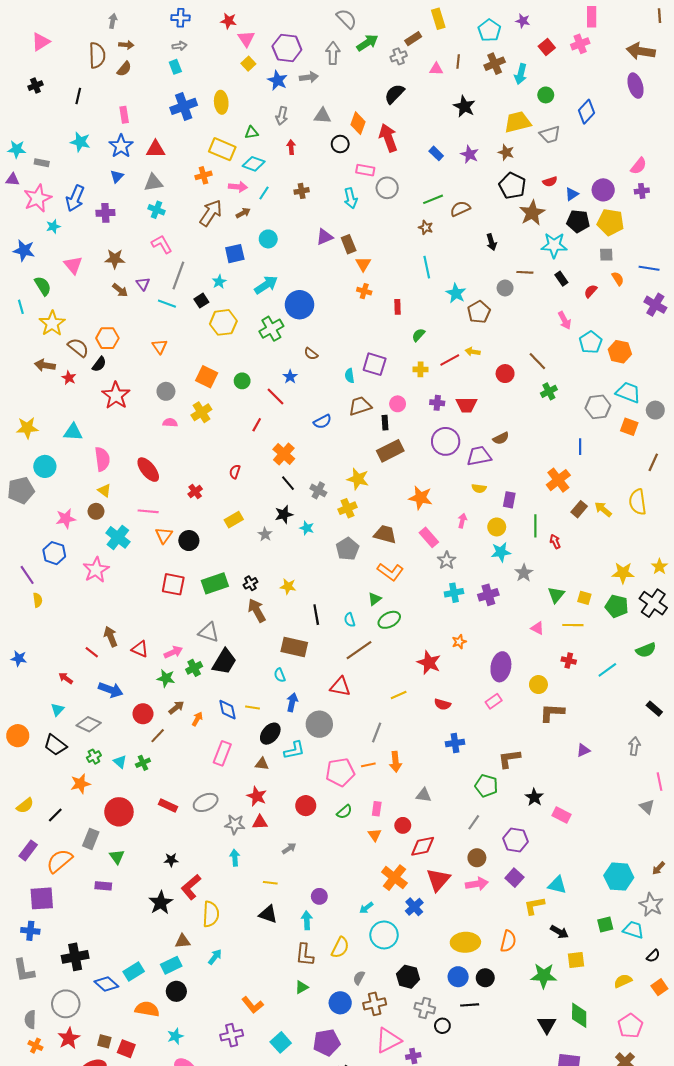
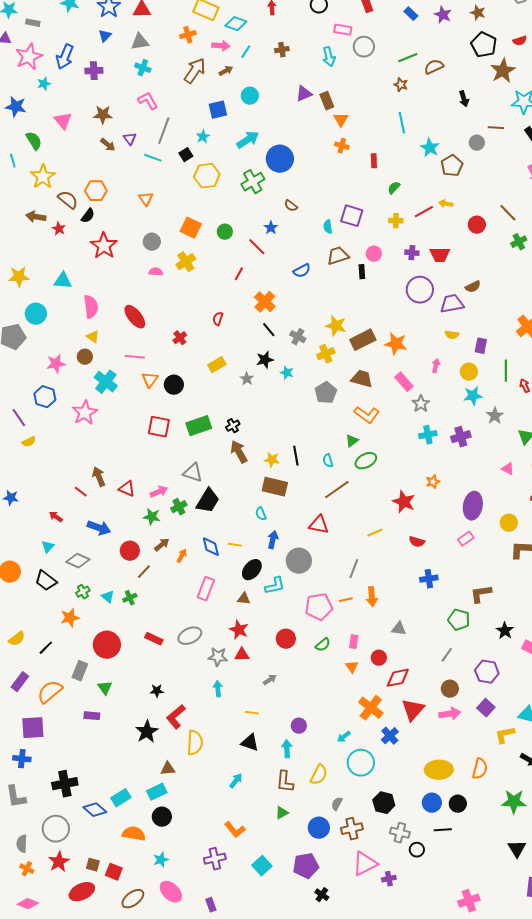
brown rectangle: (390, 451) -> (363, 340), moved
yellow star: (288, 586) -> (272, 460), moved
yellow semicircle: (38, 600) -> (29, 442), turned 72
cyan arrow: (215, 957) -> (236, 781), moved

